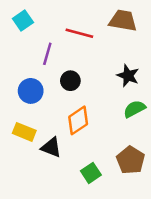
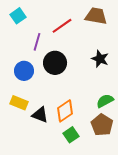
red line: (79, 33) -> (62, 26), turned -50
black circle: (70, 81) -> (55, 63), size x1.5
green semicircle: (134, 109) -> (105, 101), moved
orange diamond: (78, 120) -> (65, 111), moved

